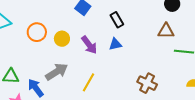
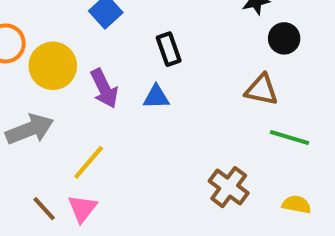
yellow circle: (62, 39) -> (53, 66), size x1.5
brown cross: (147, 83) -> (229, 187), moved

